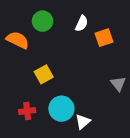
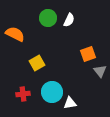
green circle: (43, 21) -> (48, 18), moved
orange square: (104, 38) -> (88, 54), moved
white triangle: (83, 122) -> (70, 103), turned 32

